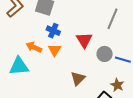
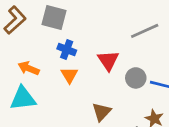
gray line: (112, 19) -> (145, 31), turned 45
orange arrow: (34, 47) -> (29, 68), moved

